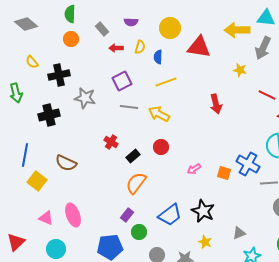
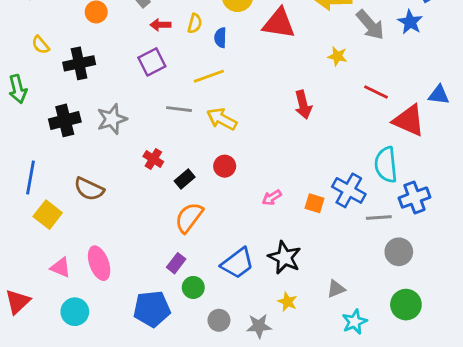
gray arrow: (263, 48) -> (370, 25), turned -65
purple square: (122, 81) -> (152, 62), moved
yellow line: (166, 82) -> (209, 76), moved
gray star: (85, 98) -> (112, 119), moved, turned -30

